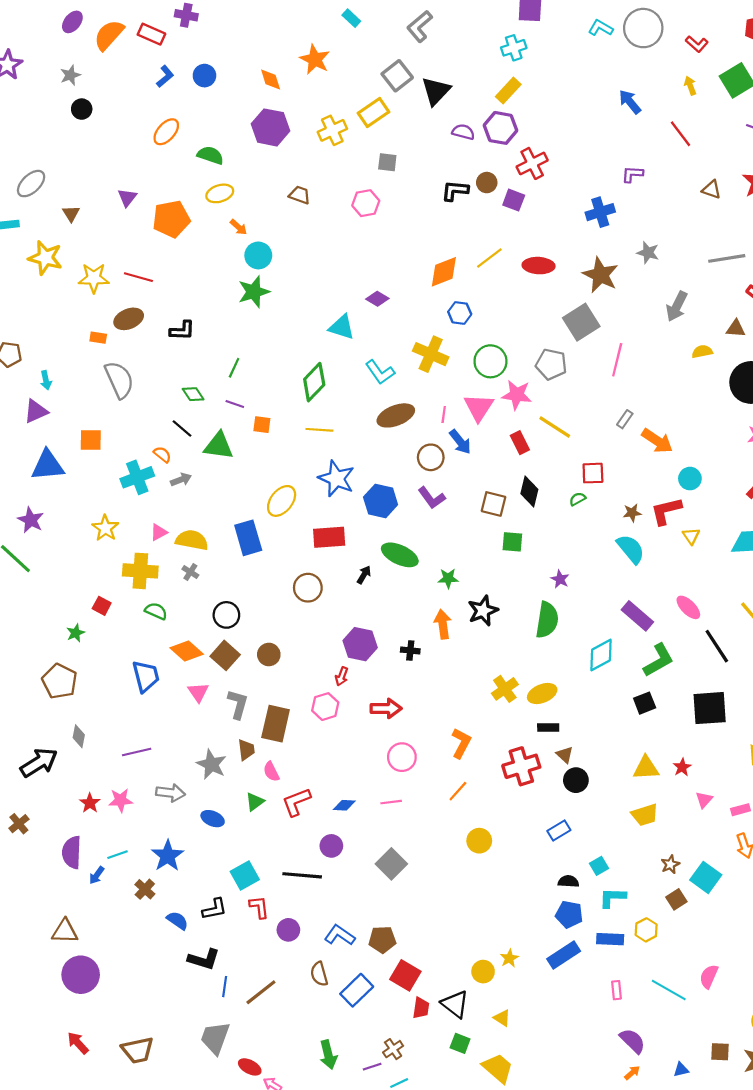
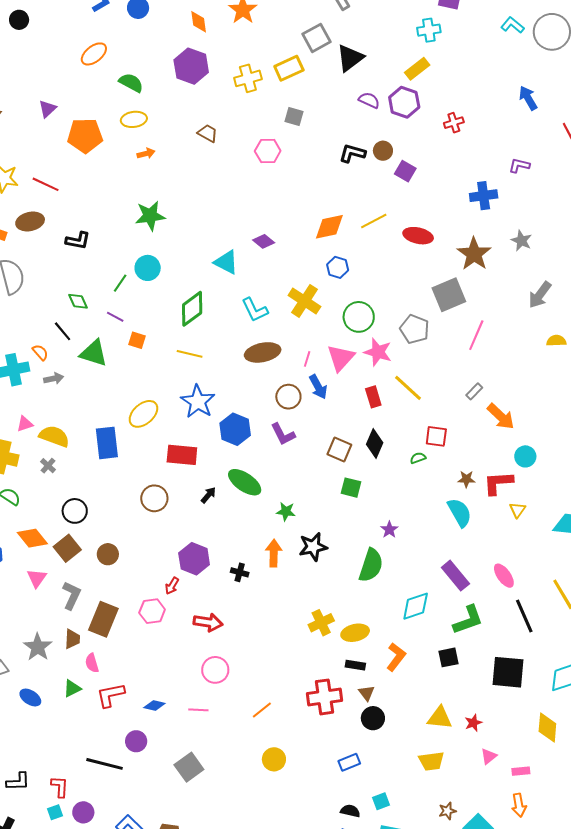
red cross: (532, 163) -> (454, 123), moved, size x0.7
orange arrow: (239, 227) -> (146, 154), turned -66
cyan circle: (258, 255) -> (148, 268), moved
orange L-shape: (461, 743) -> (396, 657), moved
cyan square: (245, 875) -> (55, 812), moved, size x0.6

